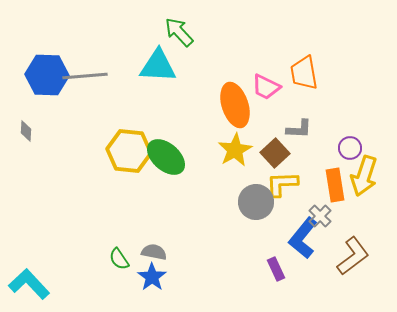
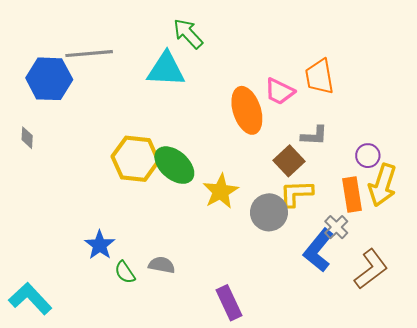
gray line: (85, 76) -> (89, 54), moved
yellow star: (235, 150) -> (221, 191), moved
purple rectangle: (276, 269) -> (229, 303), moved, size x1.4
blue star: (152, 277) -> (100, 245), moved

